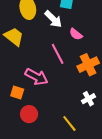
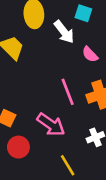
pink line: (58, 54) -> (68, 92), moved
pink arrow: (37, 77) -> (51, 125), moved

